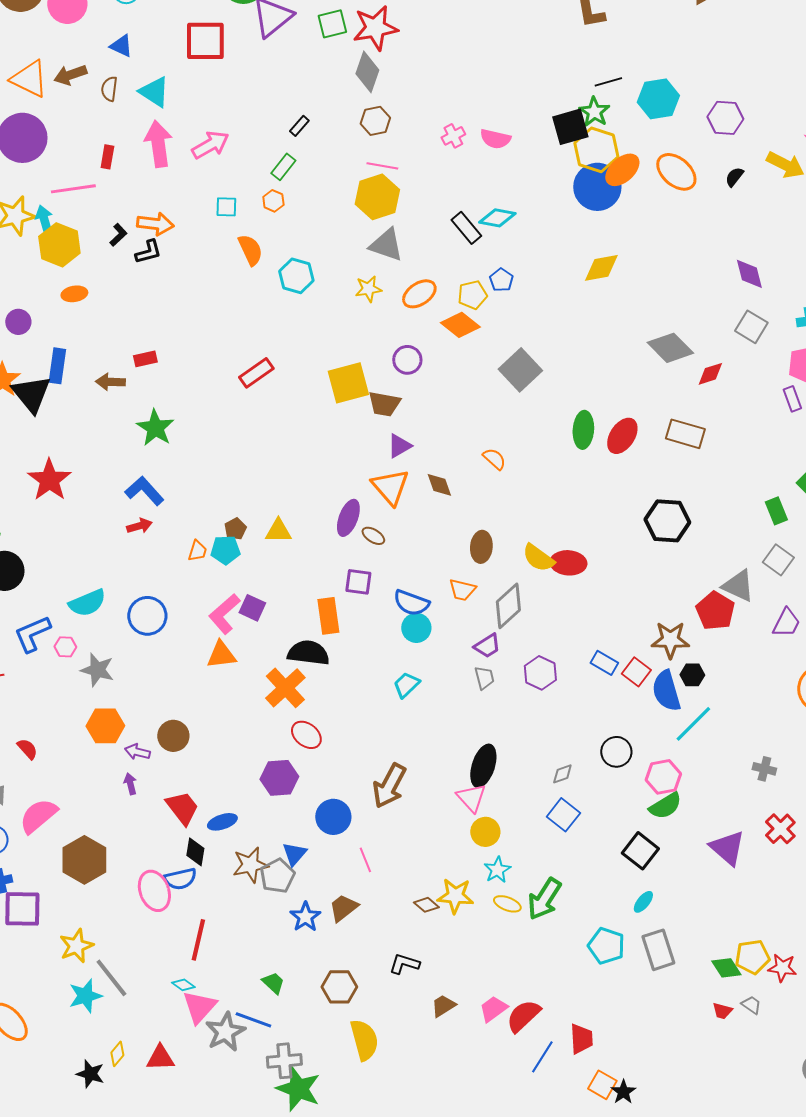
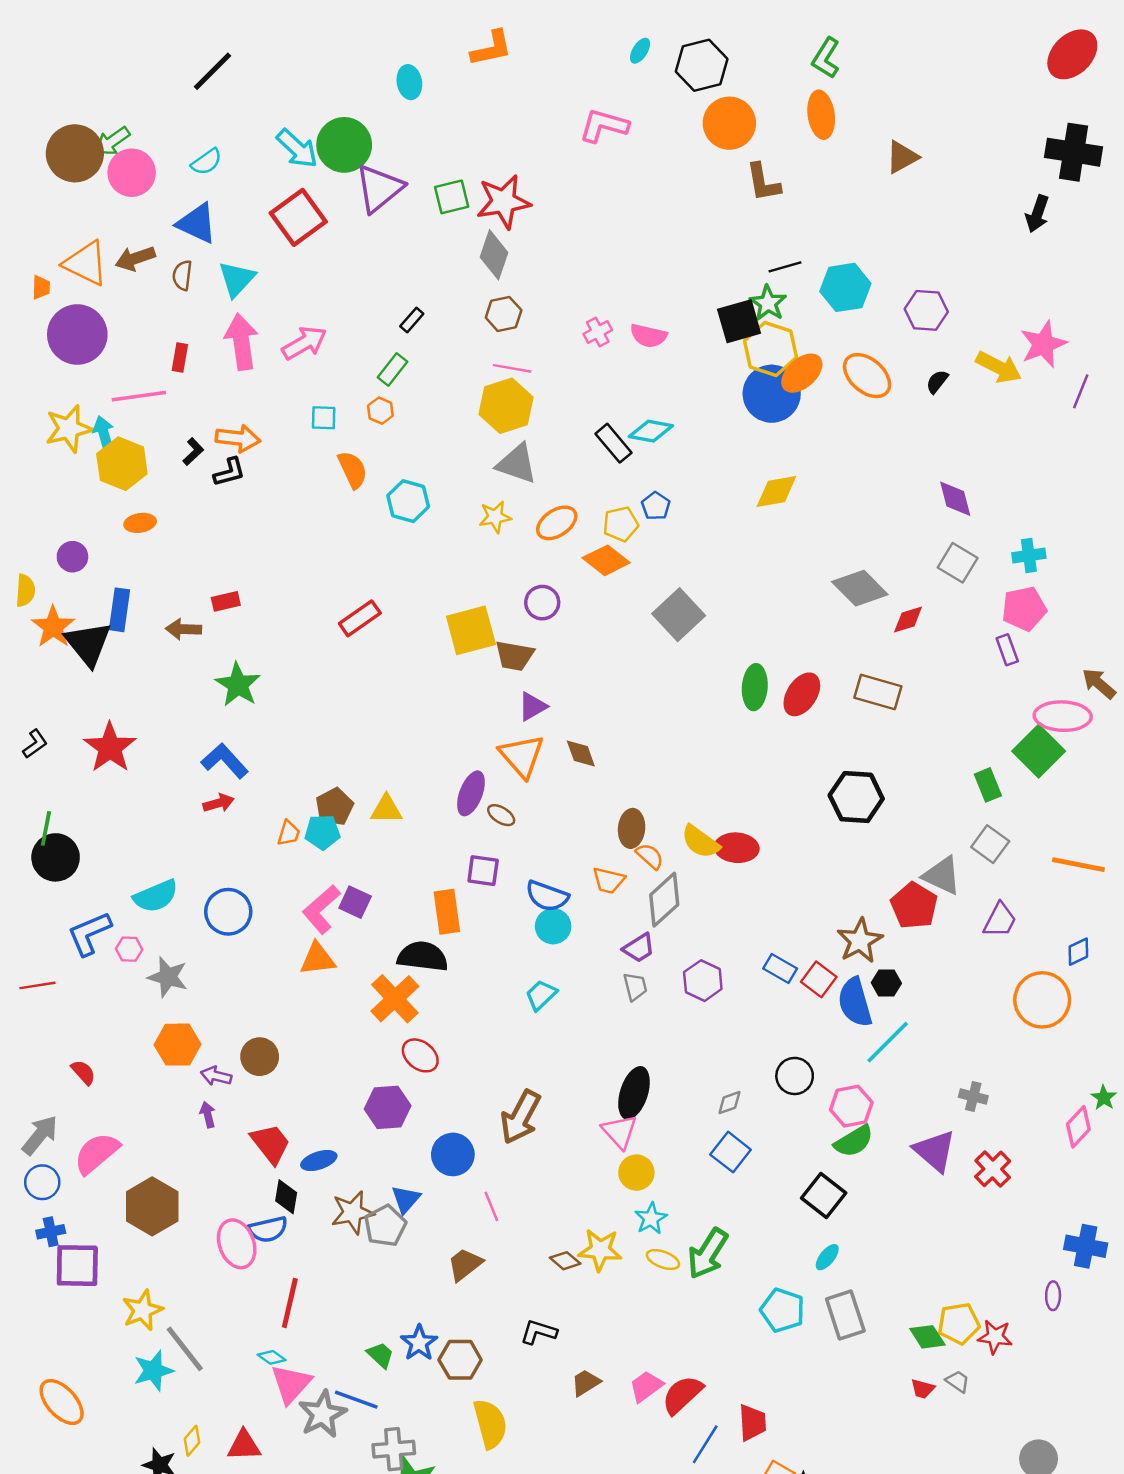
red square: (205, 41) -> (298, 217), turned -36
blue triangle: (121, 46) -> (197, 223), size x1.5
cyan triangle: (154, 92) -> (237, 279), turned 40
orange semicircle: (494, 459) -> (650, 856), moved
brown pentagon: (235, 529) -> (335, 807), size x1.4
brown star: (670, 640) -> (860, 941), turned -30
purple triangle: (727, 848) -> (935, 1151), moved
blue star: (305, 917) -> (419, 1343), moved

